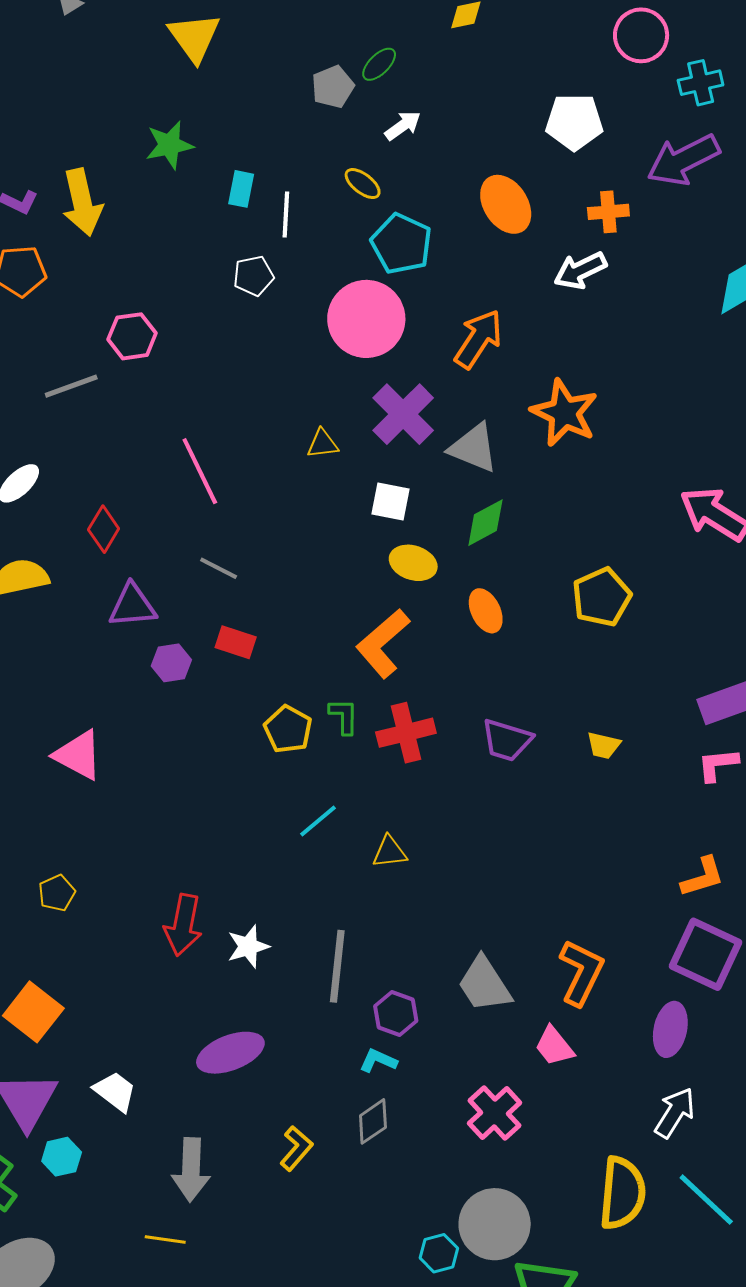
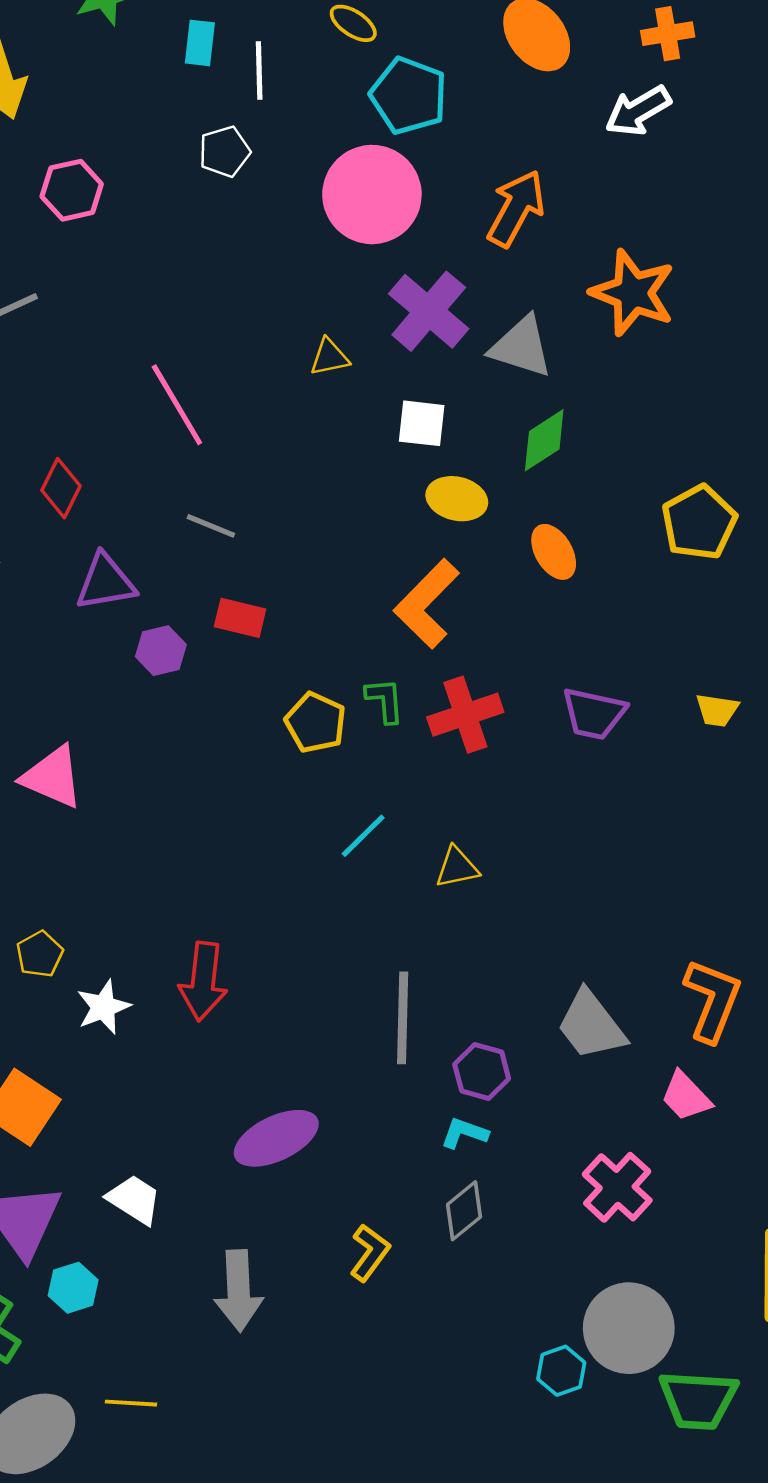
pink hexagon: (132, 336) -> (72, 190), moved
white star: (248, 946) -> (103, 1007), moved
yellow line: (165, 1239) -> (131, 1403), moved

